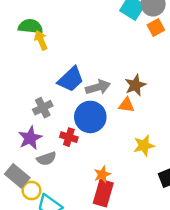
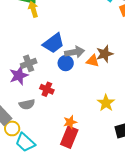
orange triangle: (126, 105) -> (93, 61), moved
blue circle: (90, 117) -> (66, 63), moved, size x0.6
purple star: (30, 138) -> (19, 75), moved
yellow star: (144, 146) -> (106, 103), turned -30

